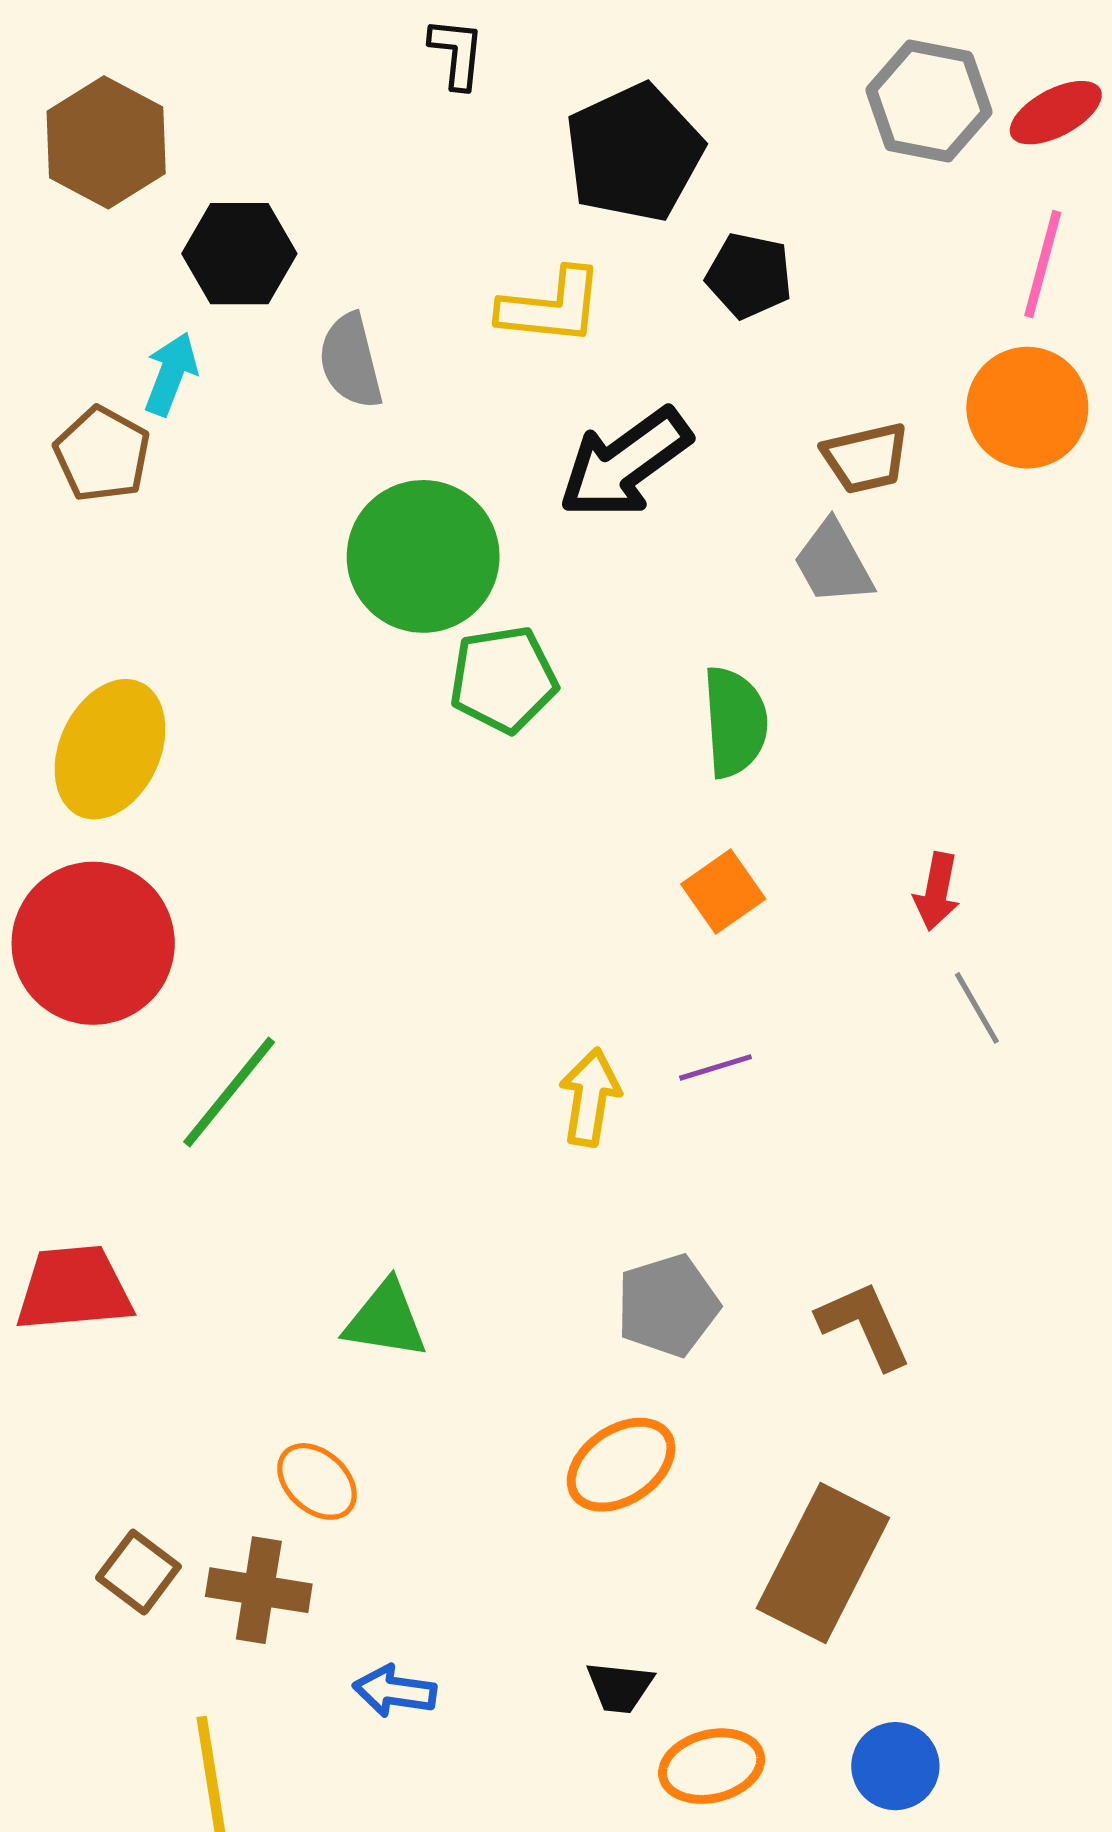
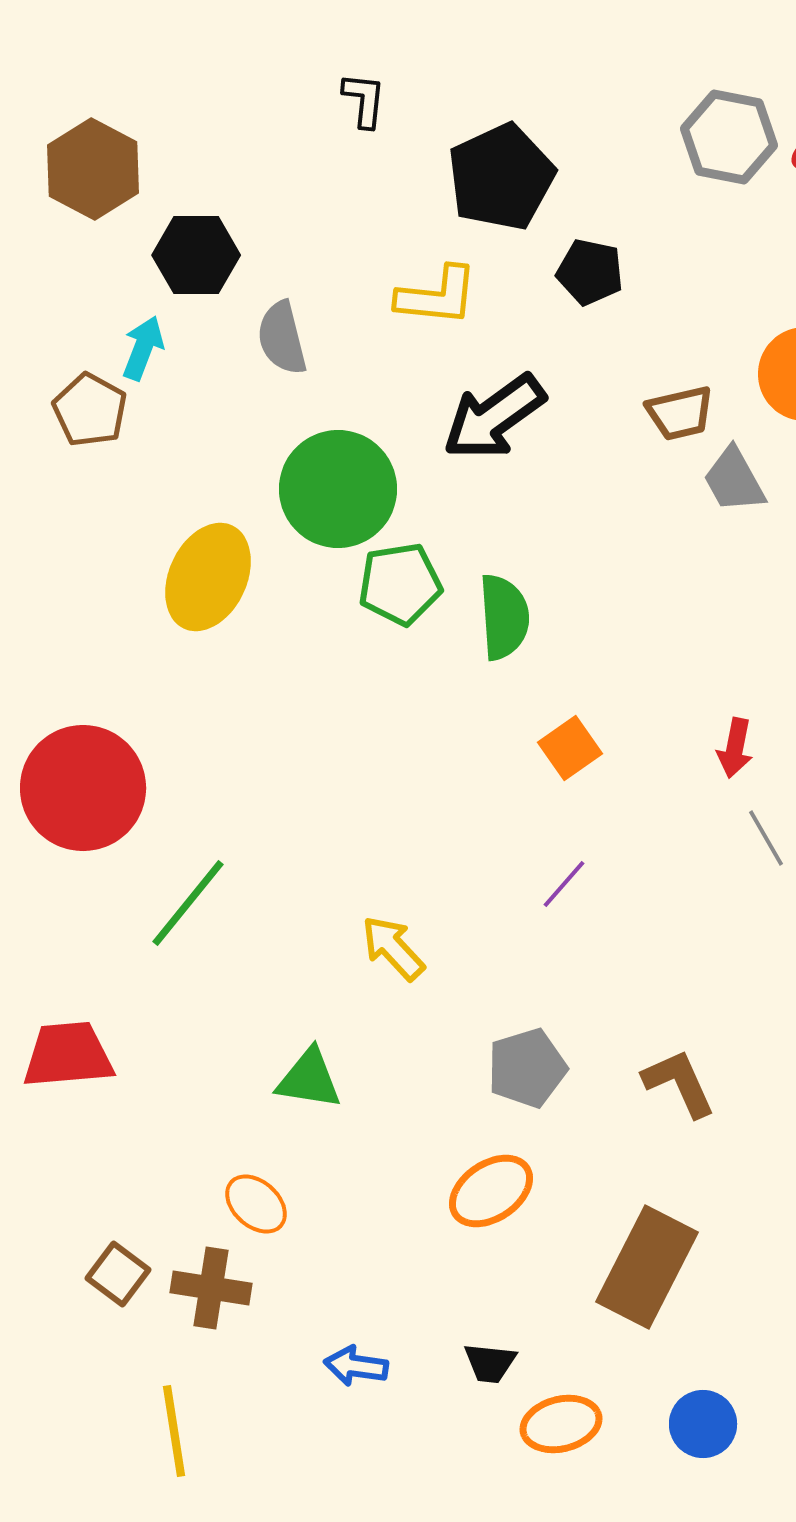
gray trapezoid: (833, 563) -> (734, 480), moved
green semicircle: (735, 722) -> (504, 617), moved
yellow ellipse: (110, 749) -> (208, 577), moved
purple line: (715, 1067) -> (564, 884), turned -32
yellow arrow: (590, 1097) -> (393, 948), moved, turned -52
blue arrow: (395, 1691) -> (356, 1366), moved

